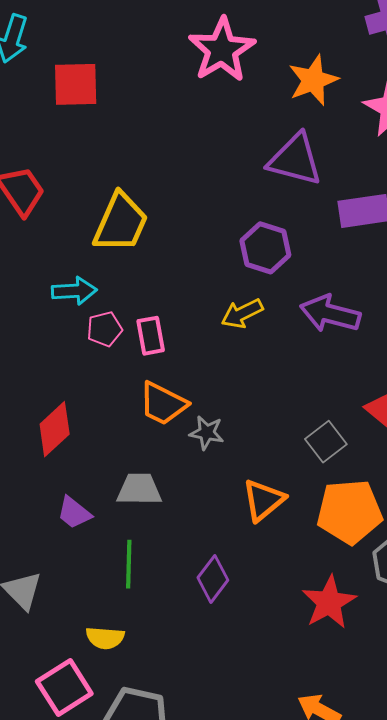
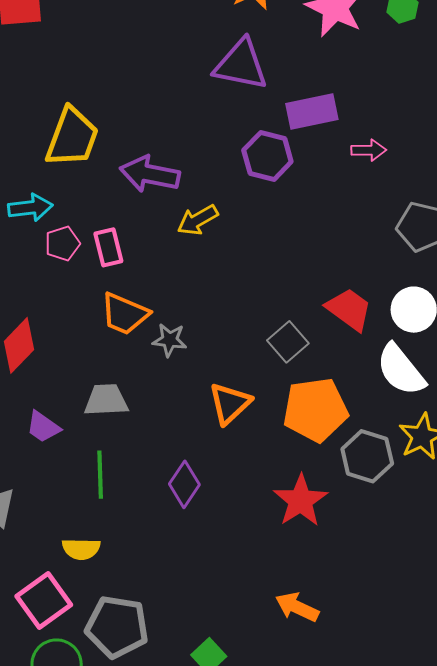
purple hexagon: (265, 248) -> (267, 156), moved
purple arrow: (330, 314) -> (150, 174), moved

